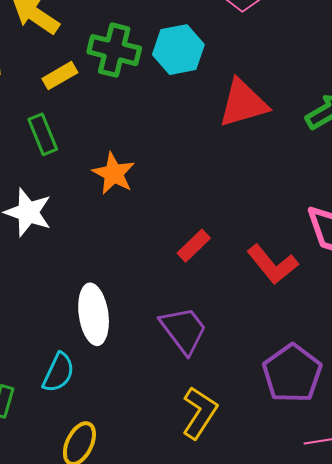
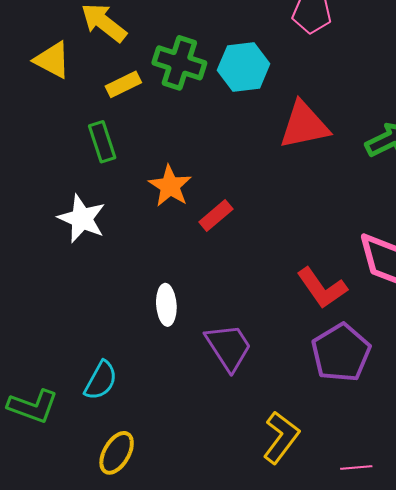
red rectangle: (194, 246) -> (216, 215), moved
white ellipse: (94, 314) -> (166, 305), moved, size x0.7
purple pentagon: (292, 373) -> (341, 353), moved
yellow L-shape: (200, 413) -> (281, 437), moved

